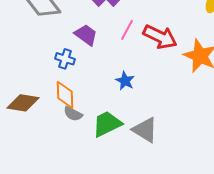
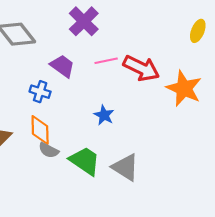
pink line: (127, 30) -> (106, 61), turned 50
green trapezoid: (107, 124) -> (85, 161), turned 60

